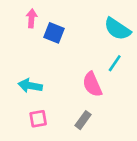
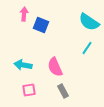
pink semicircle: (92, 84) -> (55, 67), moved
gray rectangle: (83, 120) -> (63, 91), turned -64

